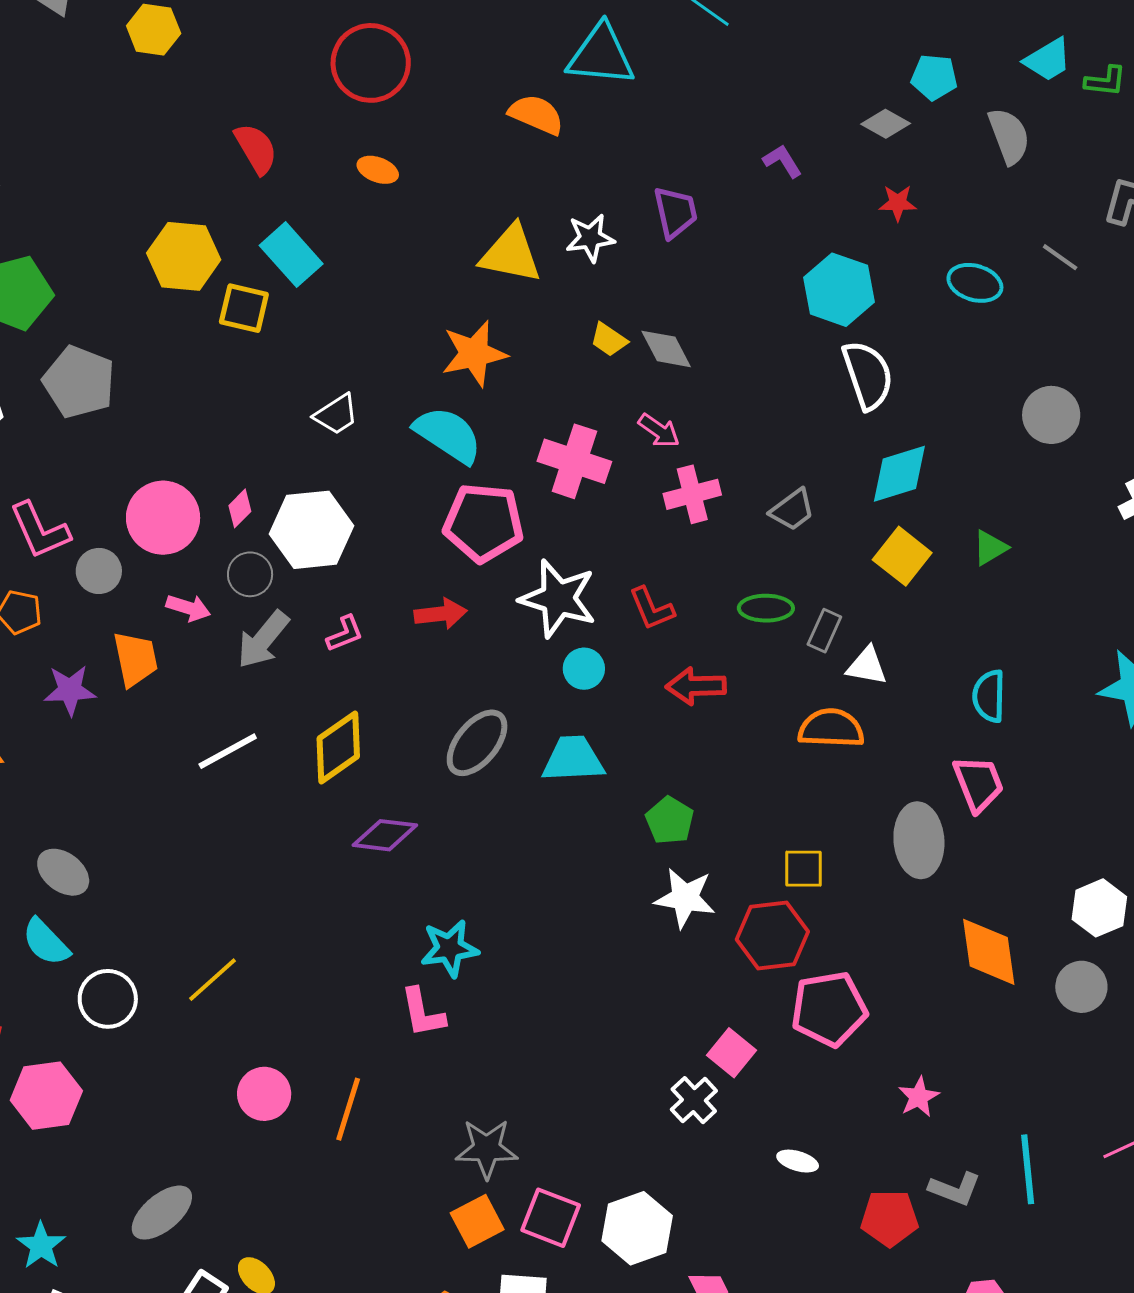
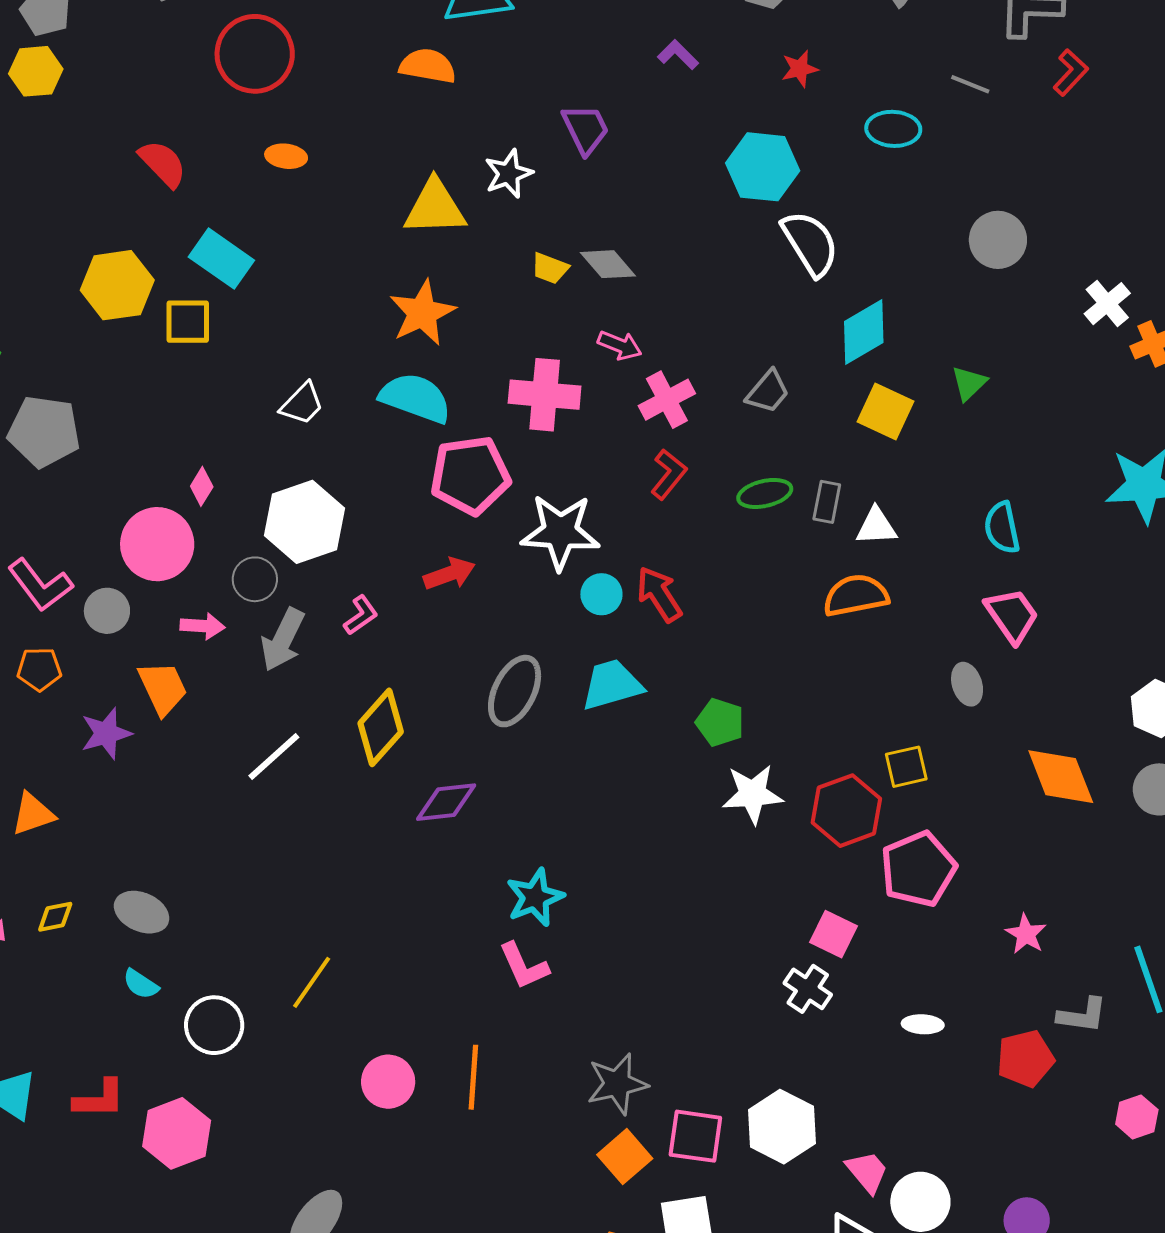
pink diamond: (240, 508) -> (202, 486), moved
red L-shape: (652, 609) -> (669, 474), moved, turned -105
red arrow: (696, 686) -> (659, 594), moved, turned 72
gray ellipse: (919, 840) -> (967, 684), size x0.6
yellow square: (803, 869) -> (906, 767), moved
cyan semicircle: (46, 942) -> (141, 984), size x0.7

